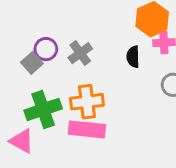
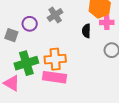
gray cross: (80, 53) -> (55, 15), moved
gray square: (32, 63) -> (11, 35), moved, turned -32

